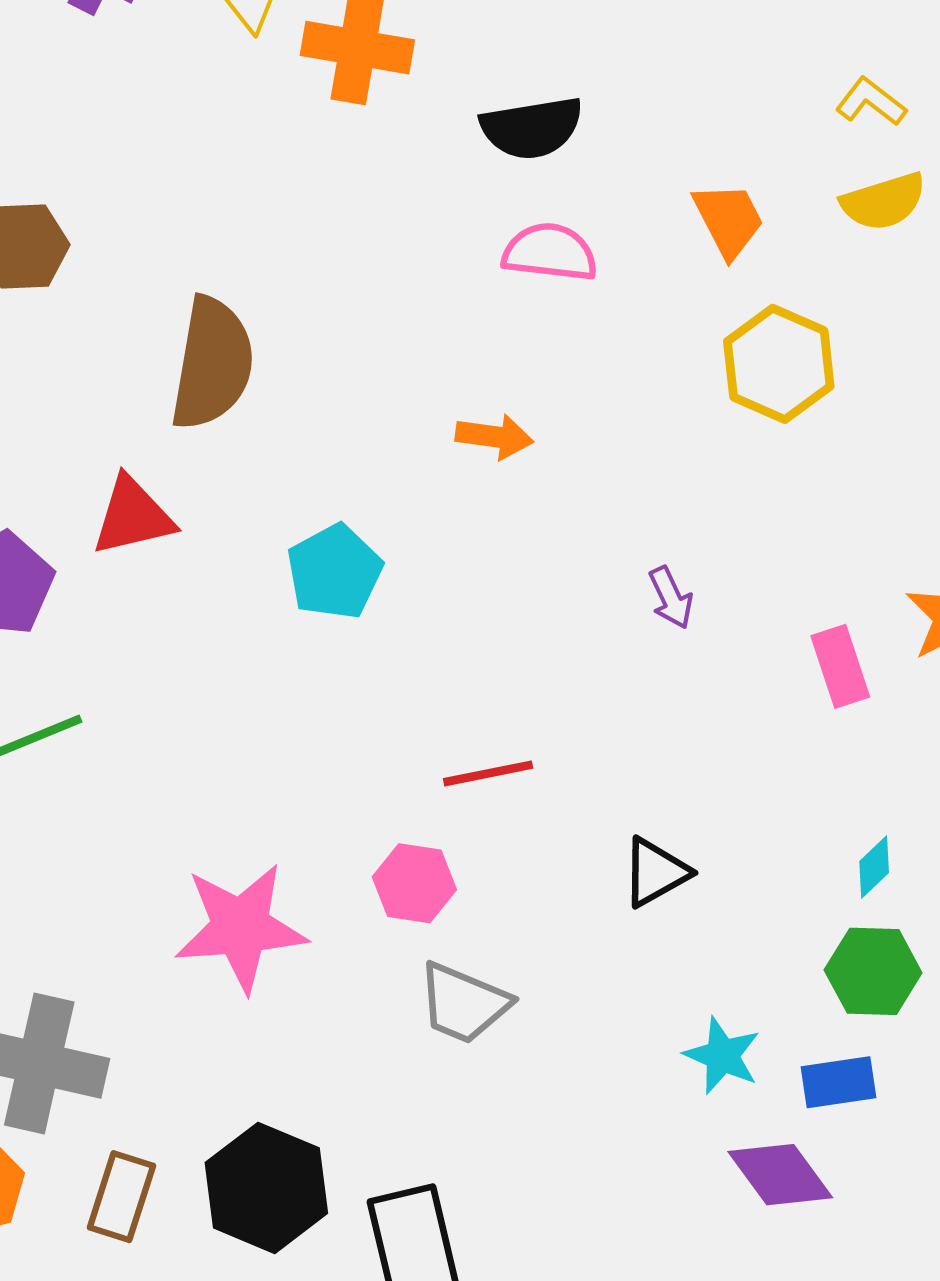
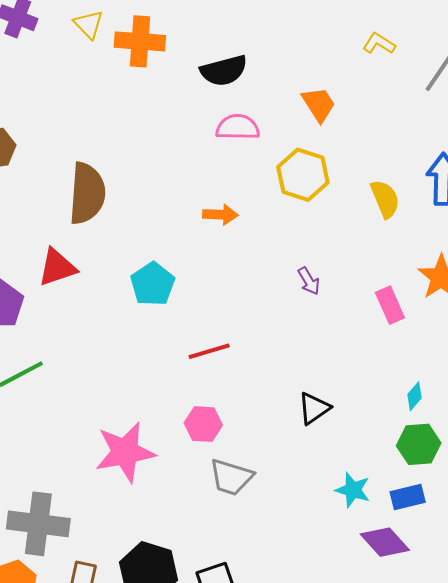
yellow semicircle: (884, 202) -> (385, 199), moved, turned -90
yellow hexagon: (779, 364) -> (303, 175), moved
red line: (488, 773) -> (209, 351), moved

